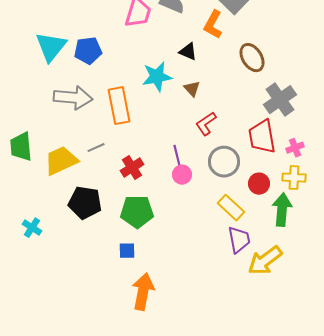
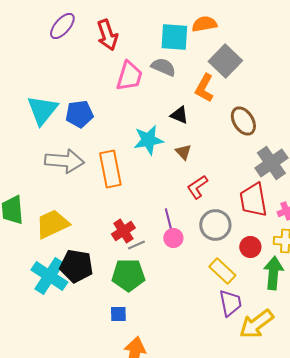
gray line: (96, 148) -> (136, 245), moved
cyan cross: (32, 228) -> (49, 276), moved, size x1.8

